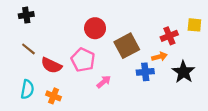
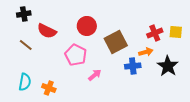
yellow square: (194, 25) -> (176, 32), moved
red semicircle: (51, 65) -> (47, 31), moved

